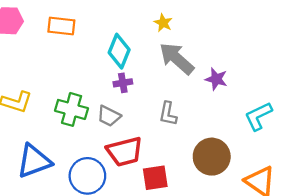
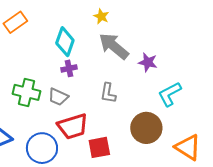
orange rectangle: (61, 26) -> (15, 22), turned -40
cyan L-shape: (258, 116) -> (170, 94), moved

